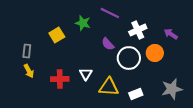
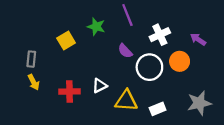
purple line: (110, 13) -> (127, 15), turned 42
white triangle: (86, 74) -> (100, 86), turned 32

